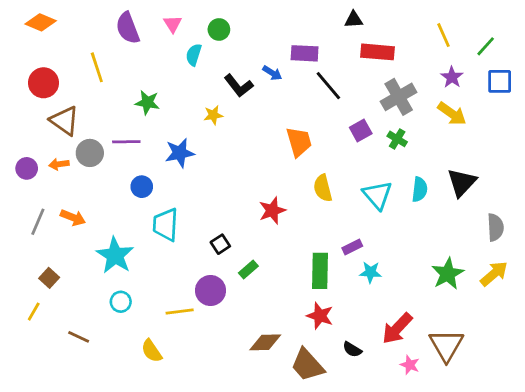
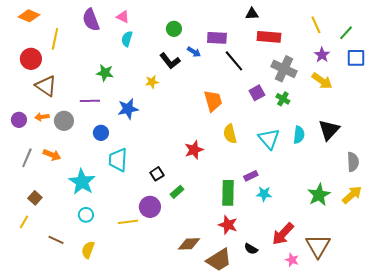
pink triangle: (173, 24) -> (123, 17), turned -32
green circle: (219, 29) -> (174, 29), moved
cyan semicircle: (194, 55) -> (127, 39), moved
yellow line: (97, 67) -> (55, 39), moved, turned 30
gray cross: (399, 97) -> (284, 69), turned -35
gray circle: (90, 153) -> (64, 121), moved
yellow semicircle: (152, 351) -> (88, 250), moved, turned 54
brown trapezoid: (307, 365) -> (219, 260), turned -80

